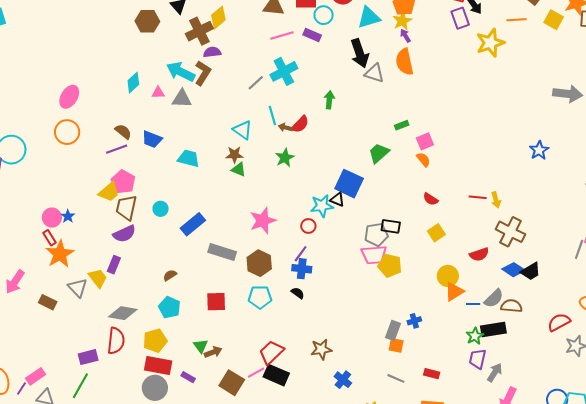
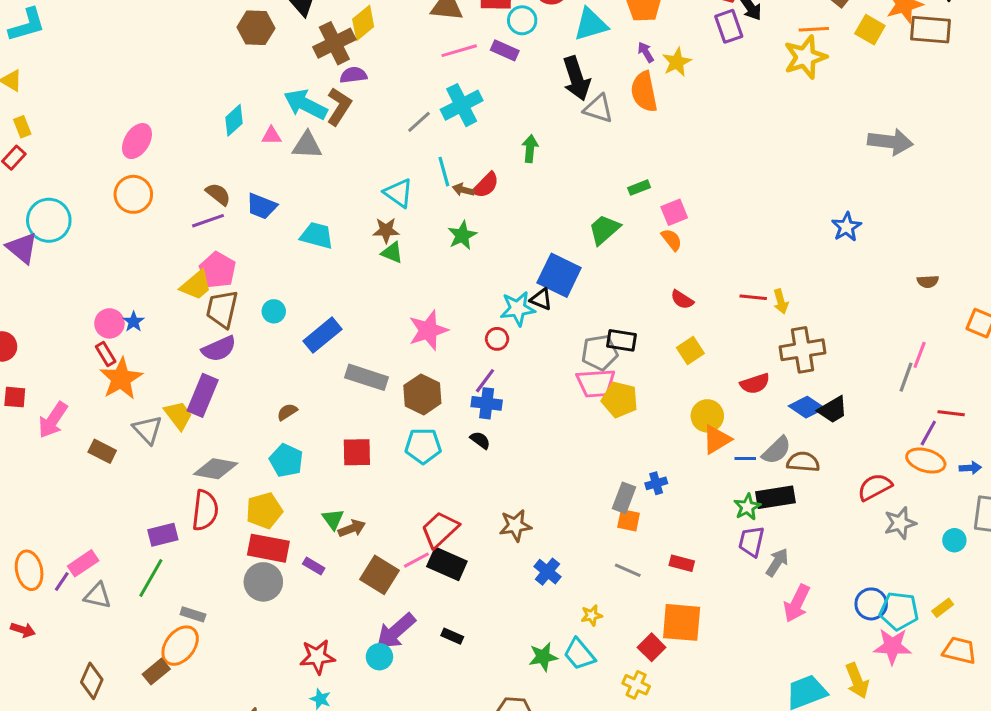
yellow star: (402, 21) -> (677, 62), moved
yellow star: (490, 43) -> (805, 57), moved
brown cross: (510, 232) -> (802, 350), turned -36
purple rectangle: (114, 265) -> (203, 395), size x1.5

